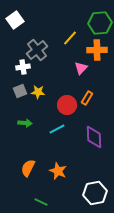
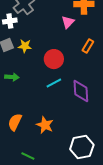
orange rectangle: (87, 98) -> (88, 46), moved
cyan line: (57, 129) -> (54, 83), moved

